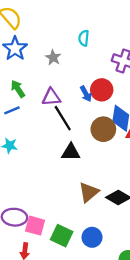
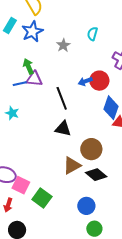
blue arrow: (86, 94) -> (85, 81), turned 88
purple triangle: (51, 97) -> (34, 79), moved
brown circle: (103, 129) -> (91, 149), moved
blue circle: (92, 237) -> (86, 206), moved

